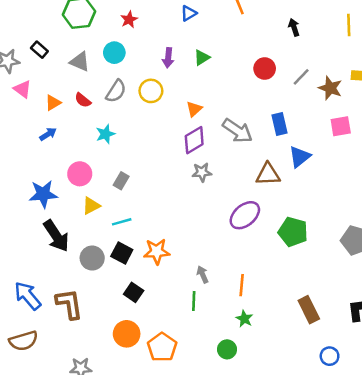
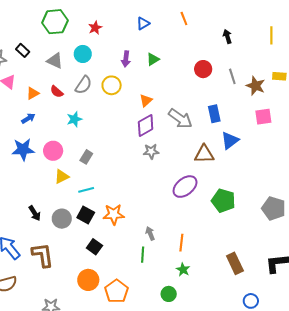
gray line: (301, 77) -> (232, 76), turned -63
blue star: (43, 194) -> (23, 149), moved
black arrow: (56, 236) -> (35, 213), moved, size x0.6

